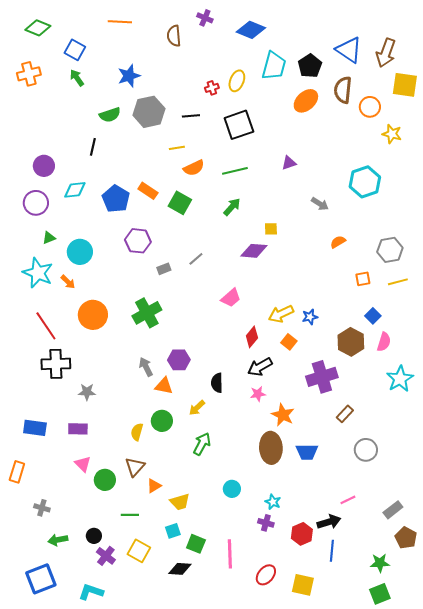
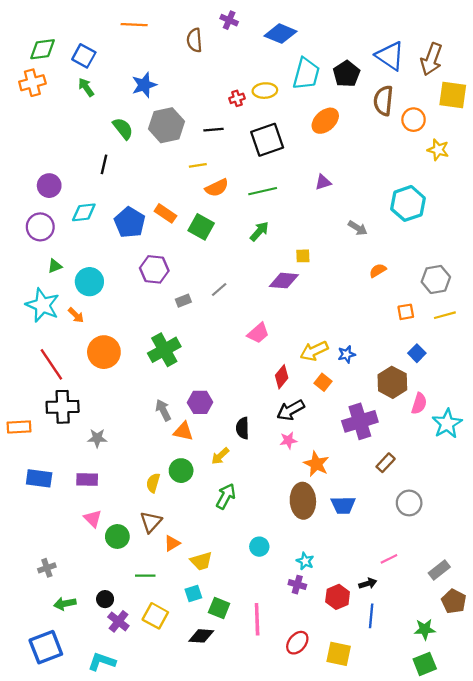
green diamond: (38, 28) -> (42, 49), moved, turned -30
yellow ellipse: (237, 81) -> (265, 91), turned 65
orange ellipse: (306, 101) -> (325, 121), moved
green semicircle: (110, 115) -> (123, 129), turned -110
pink semicircle: (384, 342) -> (419, 403), moved
orange rectangle: (17, 472) -> (19, 427), moved, turned 70
gray cross: (42, 508) -> (47, 568), turned -35
black arrow: (329, 522) -> (368, 583), size x0.7

